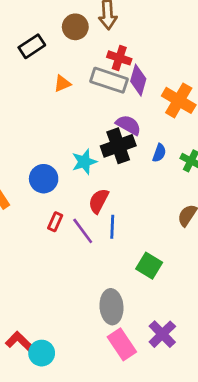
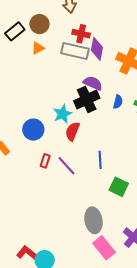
brown circle: (75, 27) -> (39, 24), moved
orange triangle: (62, 84) -> (38, 48), moved
red semicircle: (99, 201) -> (72, 131), moved
blue line: (112, 227) -> (100, 160), moved

